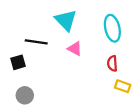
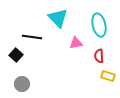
pink triangle: (75, 49) -> (76, 43), moved, turned -40
black square: (18, 62) -> (16, 55), turned -32

